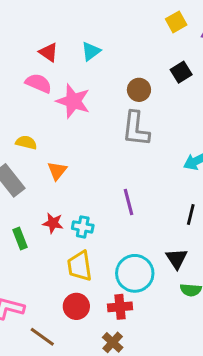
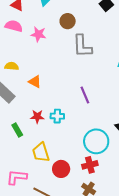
brown circle: (139, 90) -> (68, 21), moved
pink star: (73, 101) -> (38, 34), size x0.7
orange triangle: (57, 171) -> (35, 82), turned -32
yellow trapezoid: (80, 266) -> (41, 152), moved

